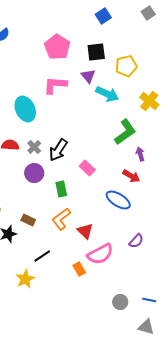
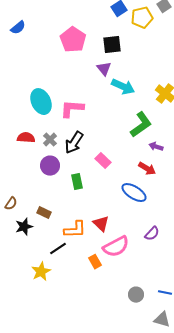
yellow pentagon: (126, 66) -> (142, 18), moved
pink L-shape: (55, 85) -> (72, 109), moved
purple arrow: (140, 154) -> (156, 147), turned -56
orange L-shape: (61, 219) -> (75, 230), moved, turned -145

